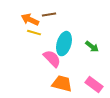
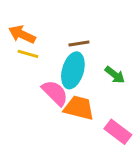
brown line: (49, 15) -> (79, 43), moved
orange trapezoid: (62, 84) -> (79, 108), moved

